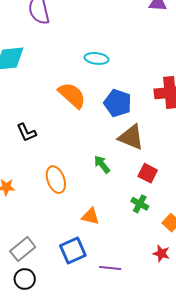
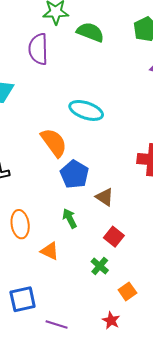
cyan ellipse: (97, 58) -> (86, 110), size x1.4
blue pentagon: (118, 103) -> (75, 174), moved
brown triangle: (131, 137) -> (105, 197), size x0.7
orange triangle: (91, 216) -> (50, 251), moved

